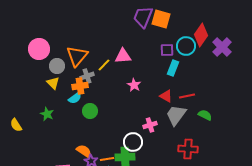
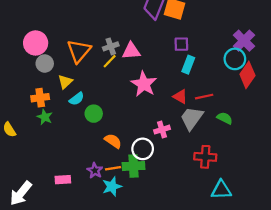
red diamond: (201, 35) -> (247, 75), moved
cyan circle: (186, 46) -> (235, 59), moved
gray circle: (57, 66) -> (45, 63), moved
gray cross: (87, 76) -> (111, 46), moved
yellow triangle: (53, 83) -> (65, 82), moved, turned 32
pink star: (134, 85) -> (144, 84), size x1.6
orange cross: (80, 86) -> (40, 98), moved
orange semicircle: (84, 151) -> (113, 141), moved

